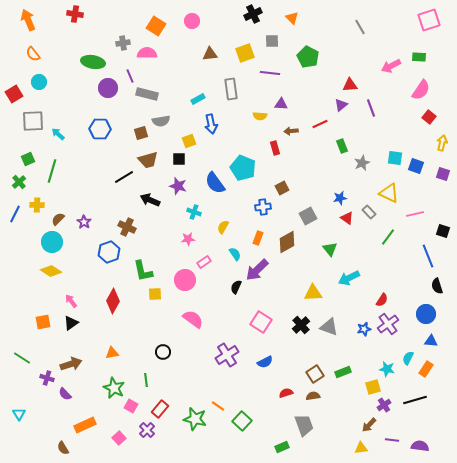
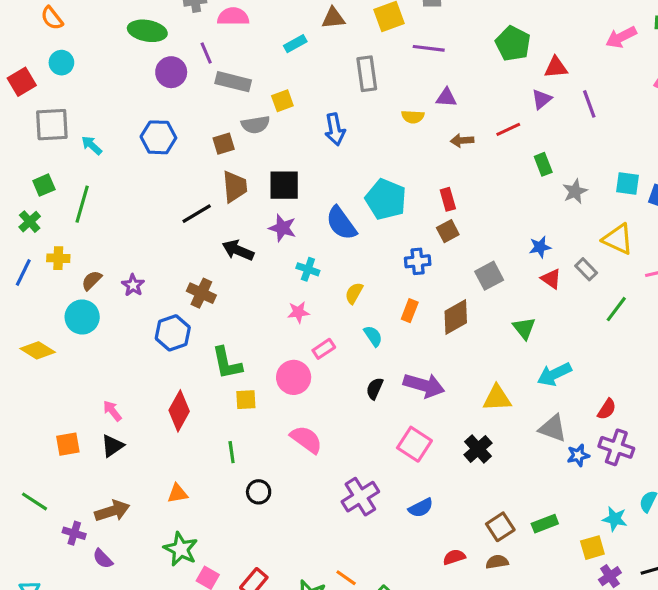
green pentagon: (308, 57) -> (513, 44), moved
cyan rectangle: (198, 99) -> (295, 44), moved
yellow square: (189, 141) -> (282, 101), moved
red rectangle: (275, 148) -> (448, 199), moved
black square: (179, 159) -> (284, 185), size x1.5
brown trapezoid: (148, 160) -> (235, 187), turned -80
purple arrow: (257, 270) -> (424, 385), moved, turned -120
yellow diamond: (51, 271) -> (38, 350), moved
purple cross: (388, 324) -> (616, 447), turned -35
gray triangle: (329, 327) -> (553, 428), moved
green line: (146, 380) -> (232, 452), moved

